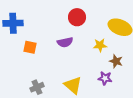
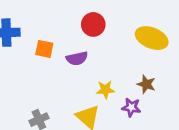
yellow star: (100, 45) -> (105, 90), moved
orange square: (30, 47) -> (44, 49), moved

